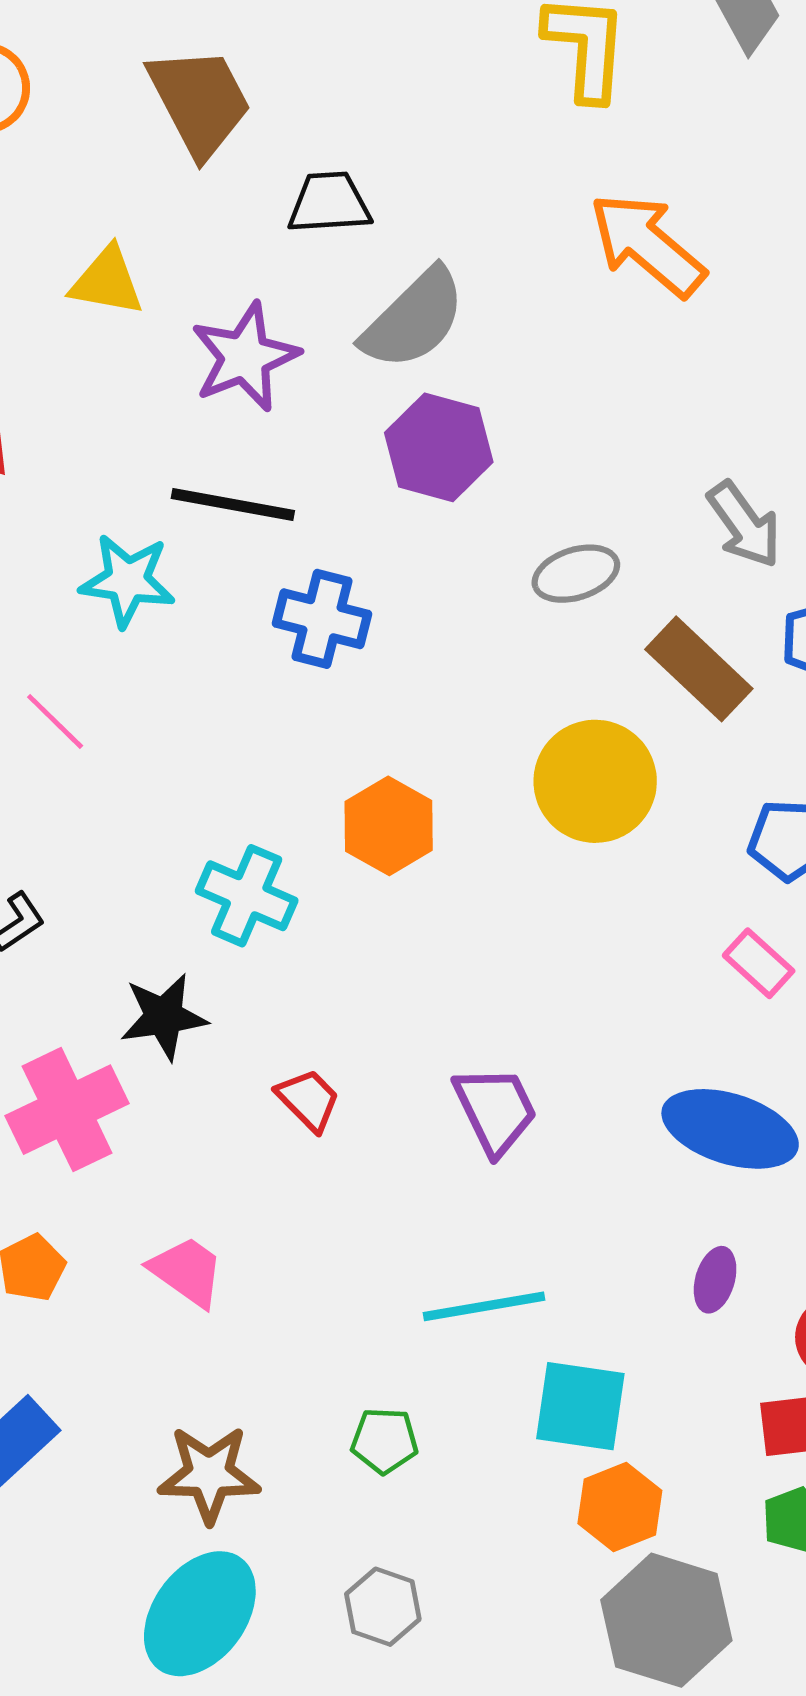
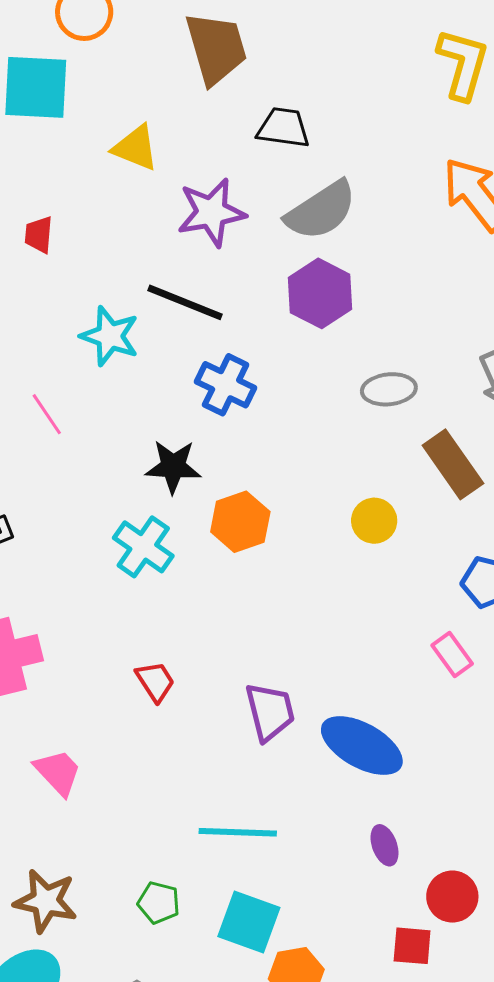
yellow circle: (595, 781) -> (374, 521), size x0.6
black star: (164, 1017) -> (173, 467), moved
blue ellipse: (730, 1129) -> (362, 746), moved
purple ellipse: (715, 1280) -> (385, 845), turned -48
cyan square: (580, 1406) -> (249, 922), moved

